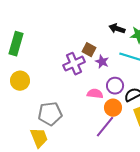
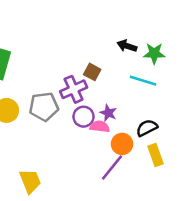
purple star: (102, 62) -> (108, 113), moved
purple circle: (115, 86) -> (84, 117), moved
gray pentagon: (50, 114) -> (44, 107), moved

